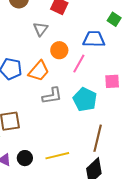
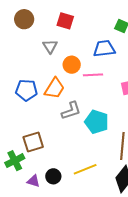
pink line: (79, 64) -> (93, 75), turned 66
cyan pentagon: (85, 99) -> (97, 122), moved

